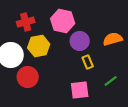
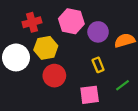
purple circle: (80, 41) -> (98, 32), moved
red circle: (28, 77) -> (54, 76), moved

